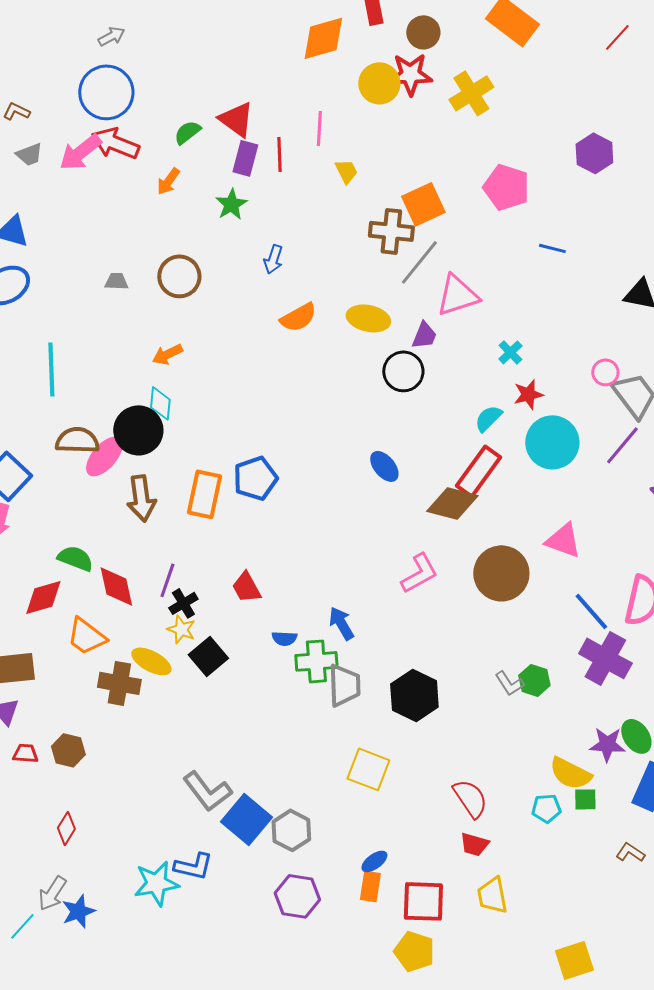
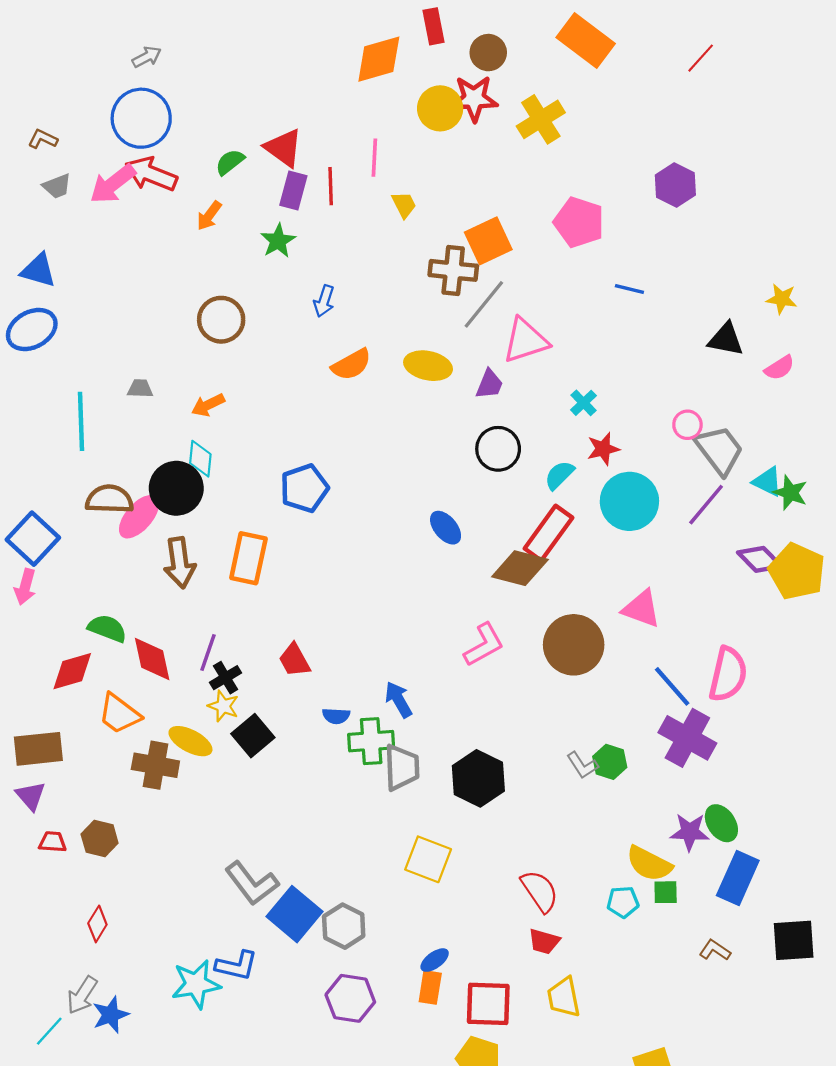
gray trapezoid: (116, 281) -> (140, 389), moved
black circle: (403, 371) -> (498, 449), moved
blue pentagon: (255, 478) -> (304, 488), moved

